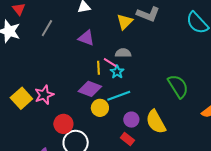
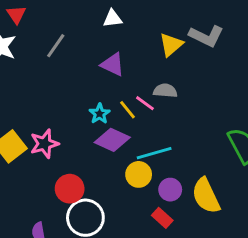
yellow line: (99, 68) -> (127, 110), turned -40
cyan star: (117, 72) -> (100, 114), moved
yellow circle: (100, 108) -> (139, 174), moved

